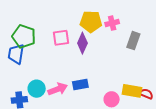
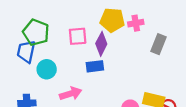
blue rectangle: (80, 84) -> (95, 66), moved
cyan circle: (37, 89) -> (47, 69), moved

